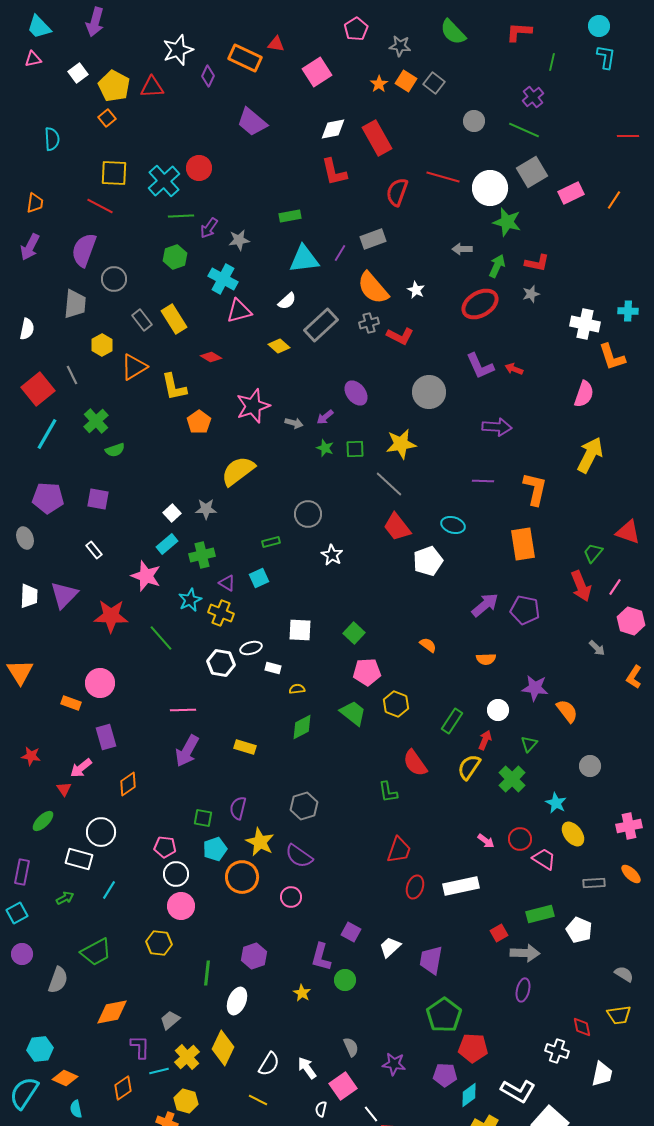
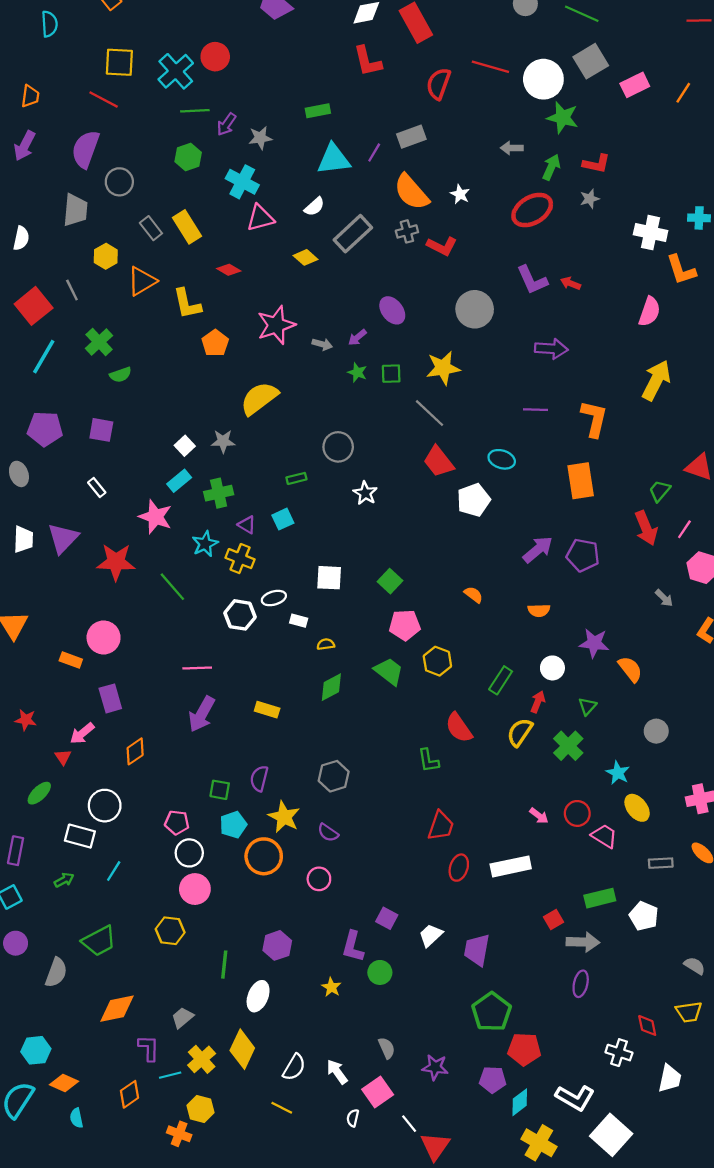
purple semicircle: (299, 856) -> (328, 833), size x0.7

